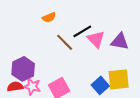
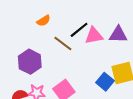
pink triangle: (96, 39) -> (94, 36), turned -48
purple hexagon: (23, 69) -> (30, 62), moved

